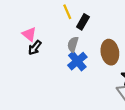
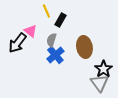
pink triangle: (29, 34) -> (30, 31), moved
black arrow: (35, 48) -> (17, 43), size x1.5

